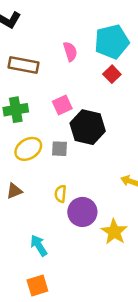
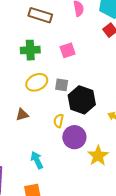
black hexagon: (88, 127) -> (82, 100), moved

